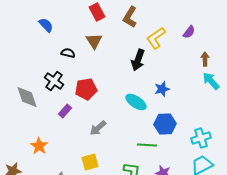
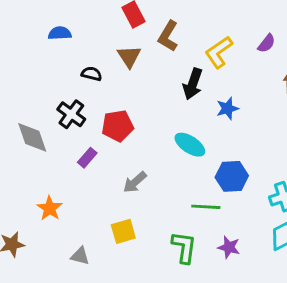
brown L-shape: (130, 17) -> (168, 36), moved
blue semicircle: (46, 25) -> (60, 33), turned -49
blue star: (162, 89) -> (227, 108), moved

